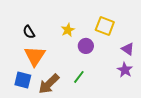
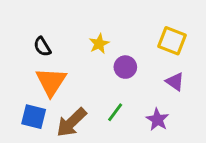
yellow square: (105, 26) -> (172, 41), moved
purple triangle: (128, 49) -> (175, 82), moved
purple star: (125, 70) -> (157, 120), moved

